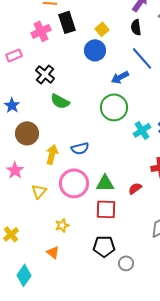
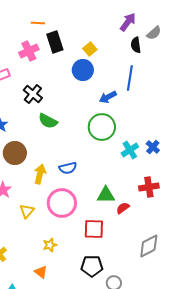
black semicircle: (136, 27) -> (136, 45), moved
blue line: (142, 58) -> (130, 78), turned 50
green triangle: (105, 183) -> (106, 195), moved

